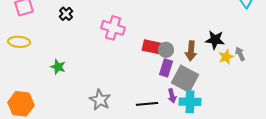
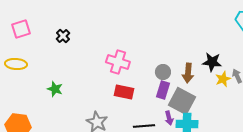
pink cross: (113, 28) -> (118, 62), moved
red rectangle: (152, 47) -> (124, 92), moved

